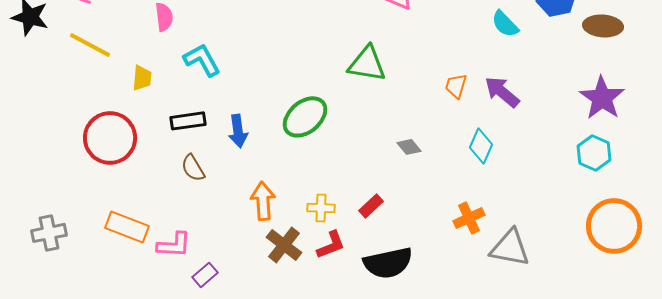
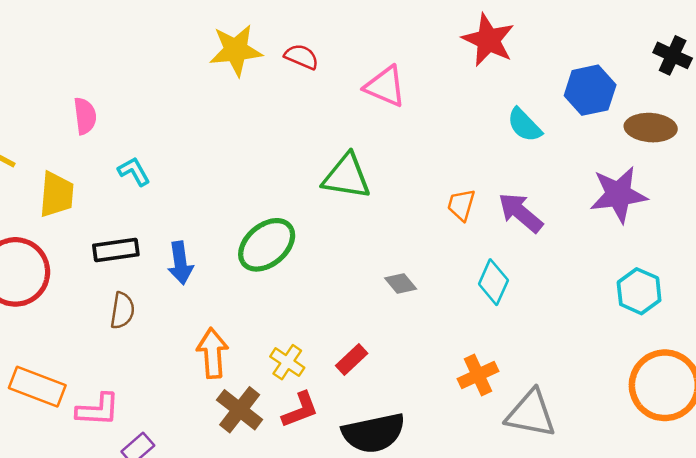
cyan L-shape: (202, 60) -> (134, 171), size x0.7
yellow trapezoid: (142, 78) -> (57, 195), size x1.4
purple star: (602, 98) -> (618, 195), moved, turned 30
brown semicircle: (193, 168) -> (122, 311), turned -140
yellow cross: (321, 208) -> (287, 362), turned 32

